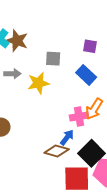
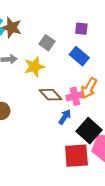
gray square: (53, 59) -> (47, 43), turned 35
brown diamond: (57, 151) -> (50, 95), moved, turned 35

